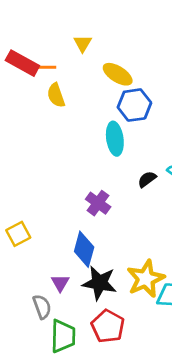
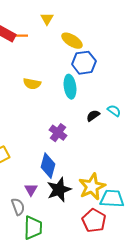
yellow semicircle: (56, 95) -> (32, 84), moved, turned -60
black star: (99, 283) -> (59, 190), turned -30
red pentagon: (108, 326) -> (94, 221), moved

